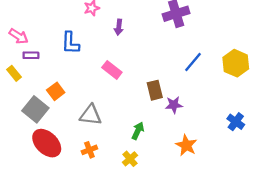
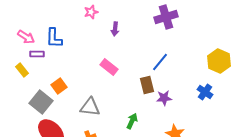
blue L-shape: (70, 43) -> (54, 38), moved
blue line: (193, 62) -> (160, 62), moved
blue cross: (236, 122) -> (205, 92), moved

